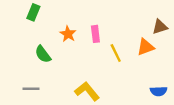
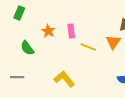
orange triangle: (145, 47) -> (113, 42), turned -35
yellow line: (116, 53) -> (88, 47), turned -42

